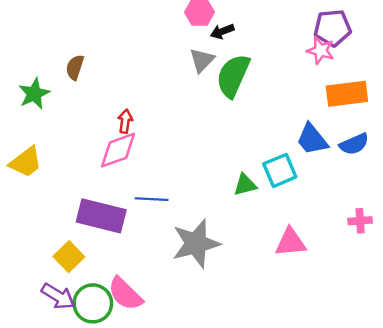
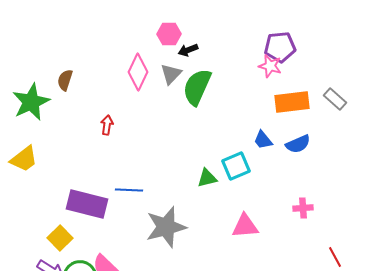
green star: (34, 94) -> (31, 102), size x1.4
blue trapezoid: (312, 139) -> (263, 140), size x0.7
pink diamond: (118, 150) -> (138, 72), moved, turned -45

